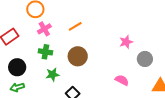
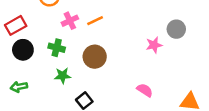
pink cross: (44, 29) -> (70, 21), moved
gray circle: (145, 59) -> (176, 29), moved
black circle: (17, 67) -> (23, 50), moved

